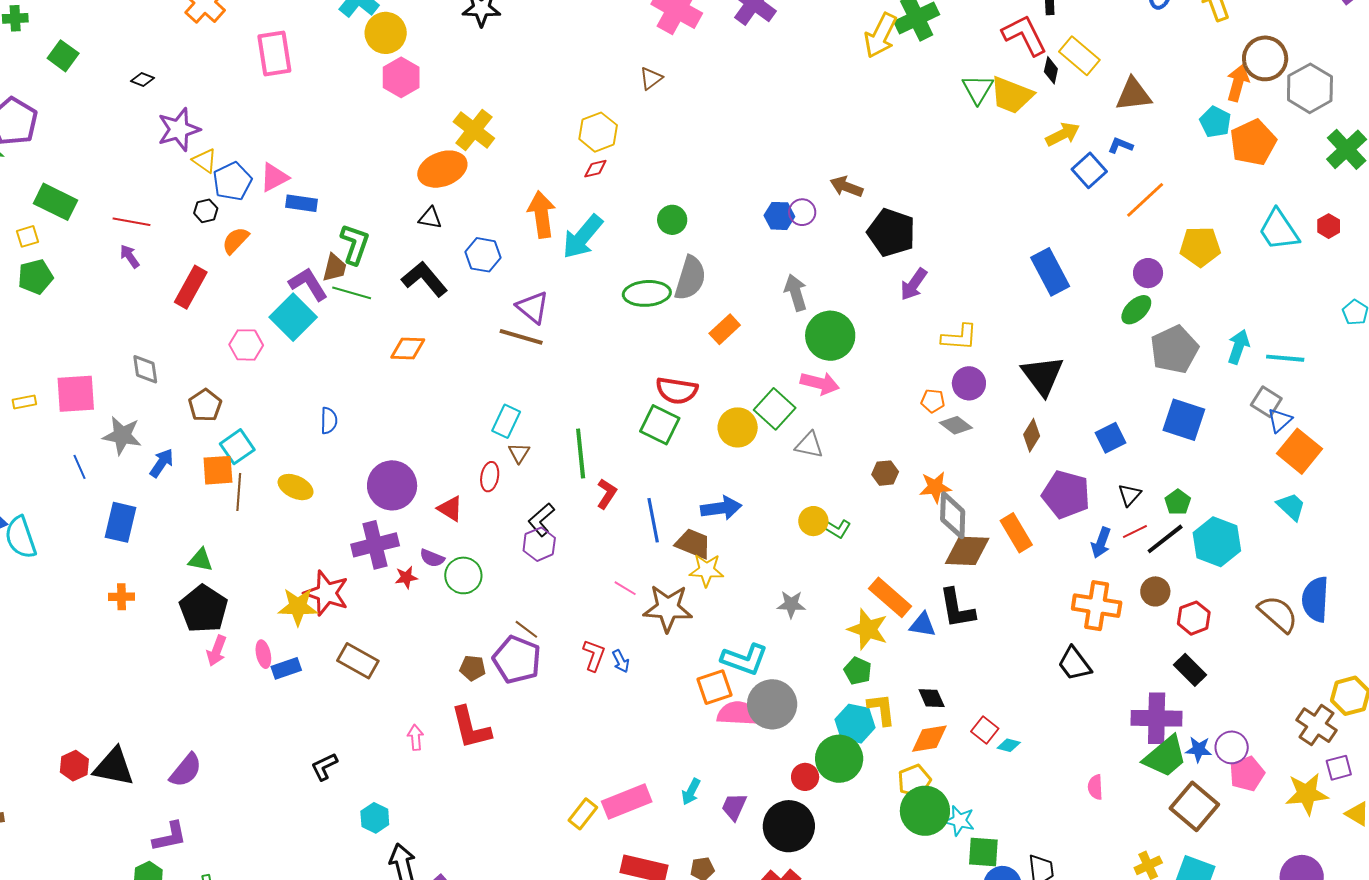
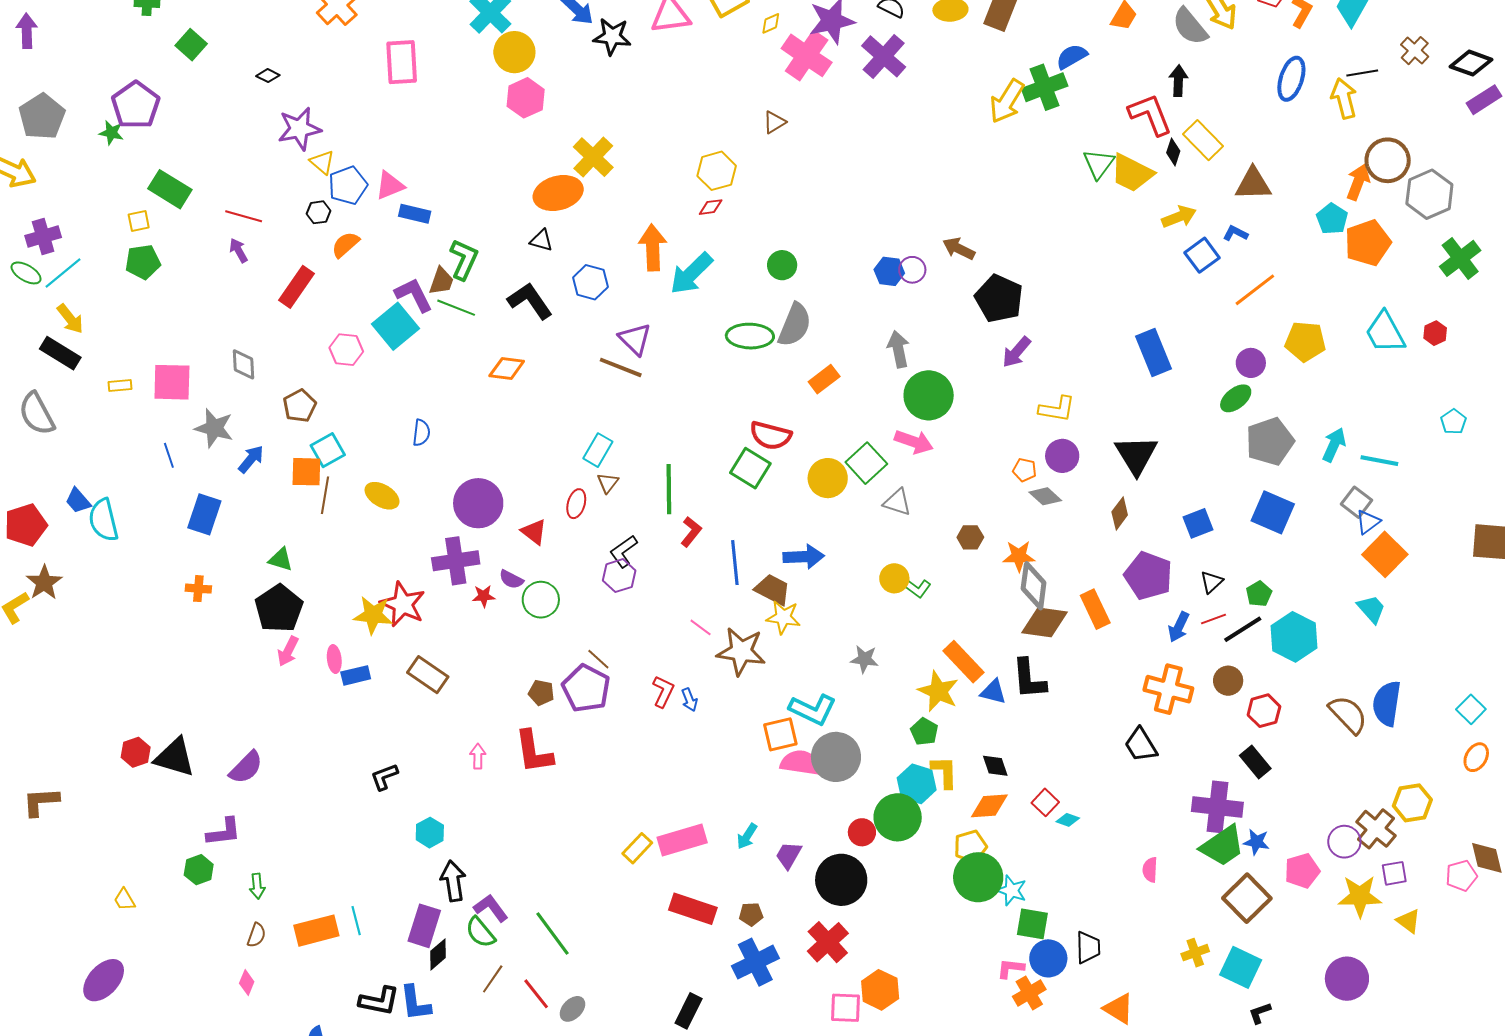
purple circle: (1232, 747) -> (1344, 842), moved

